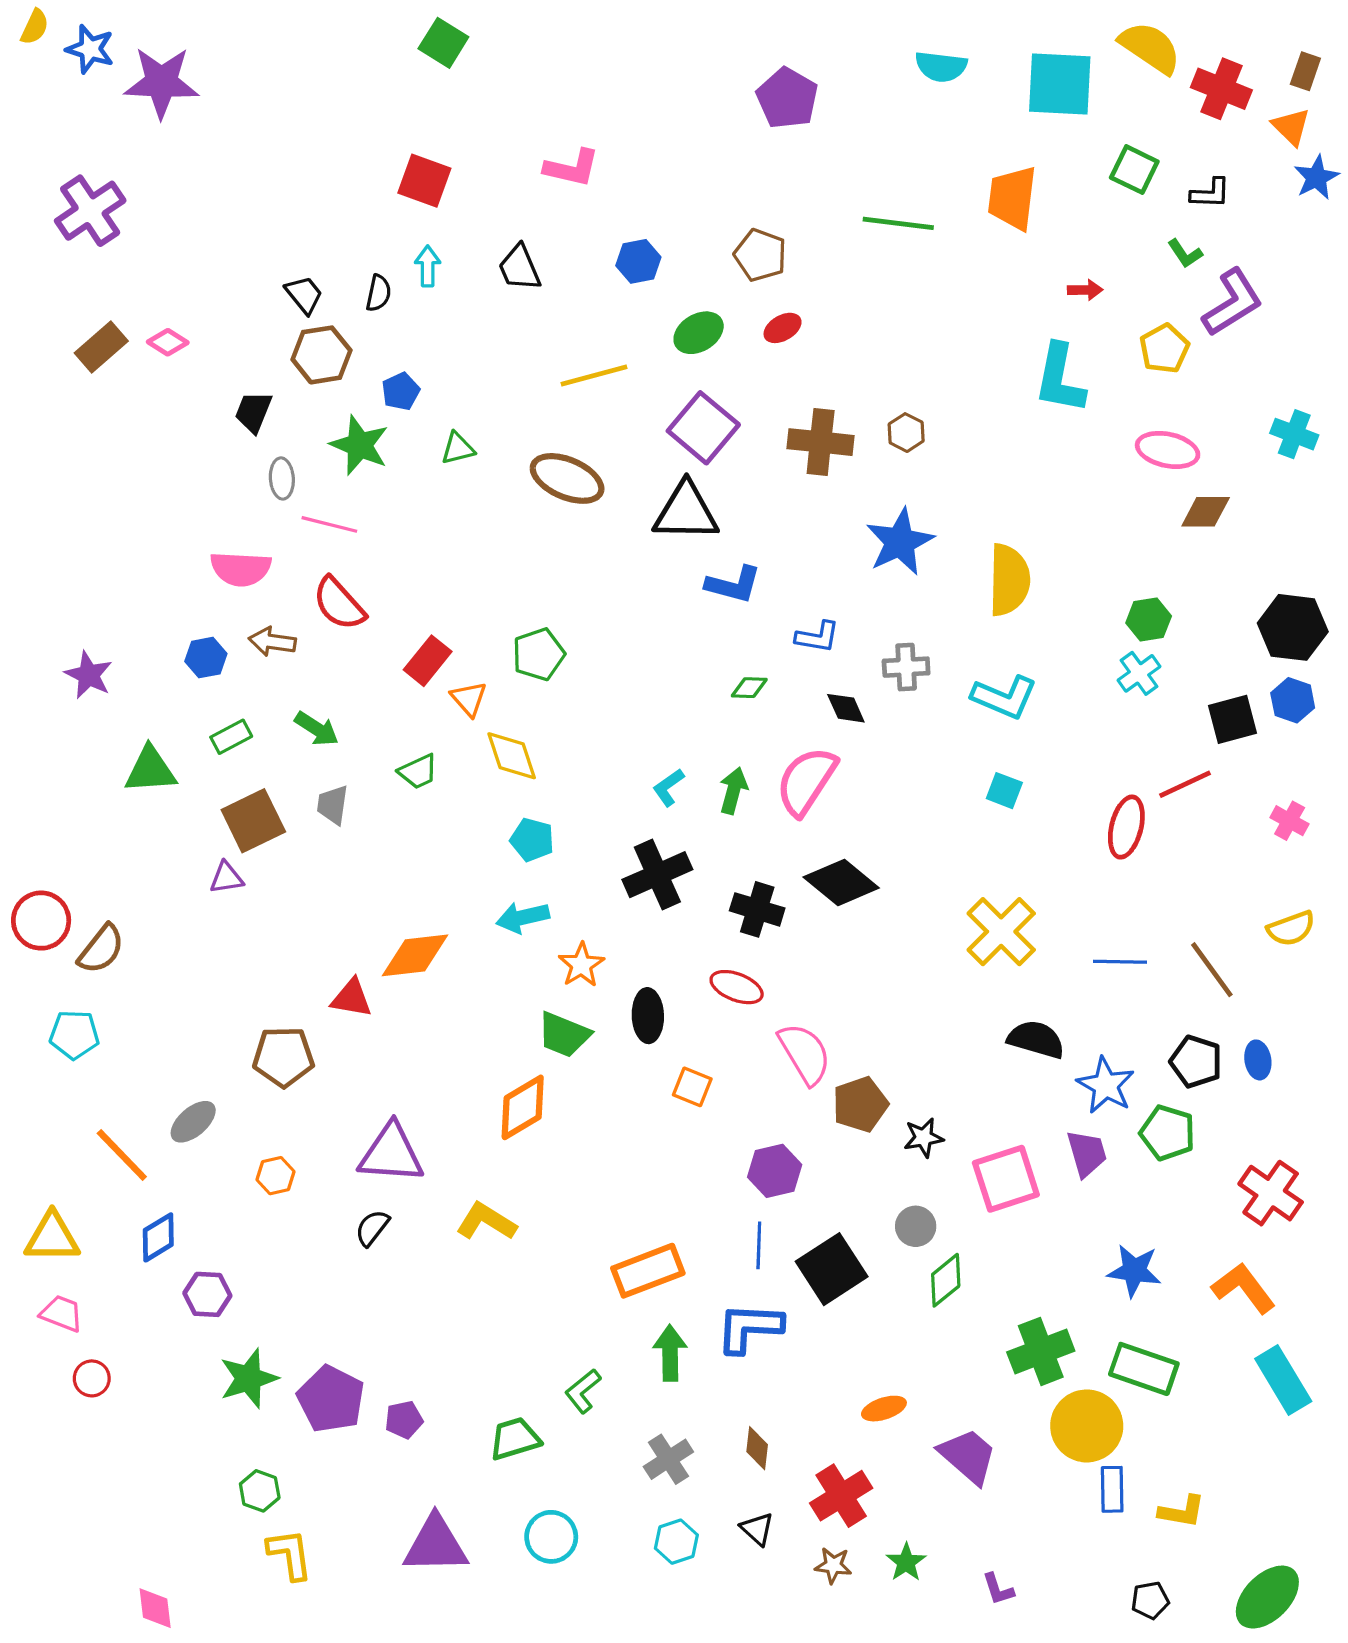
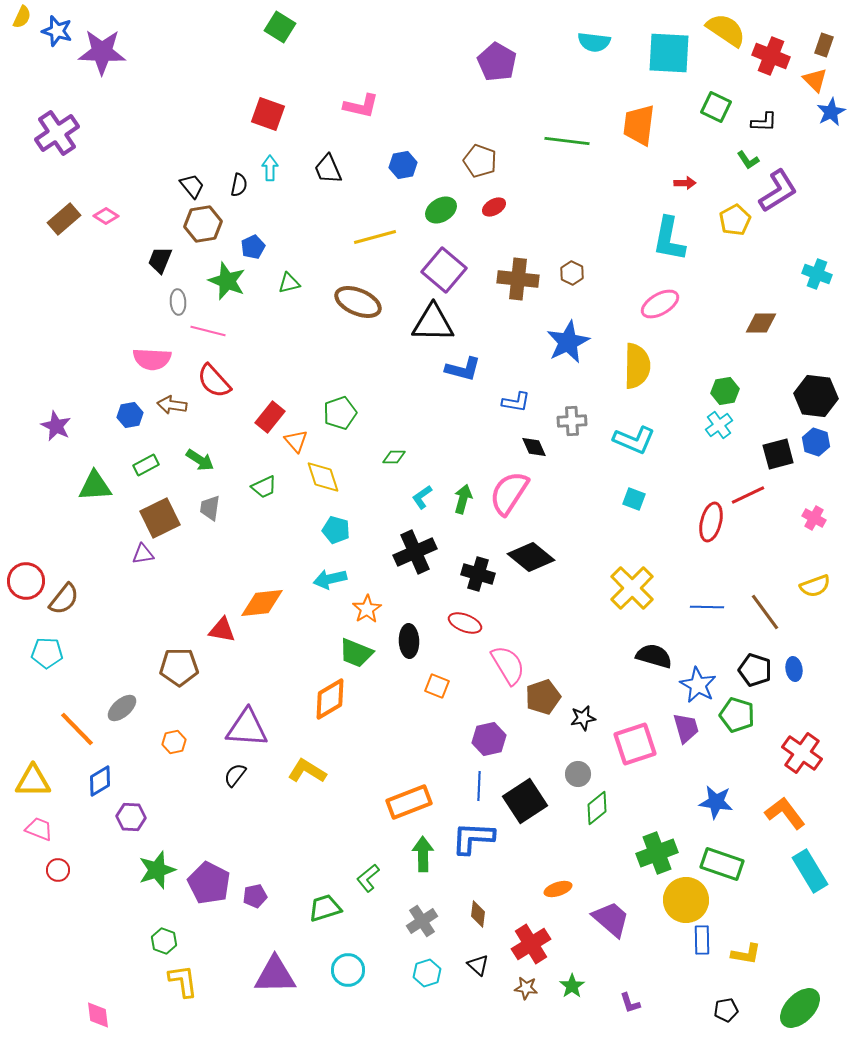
pink ellipse: (1168, 450) -> (660, 304), moved, turned -42
green diamond: (749, 688) -> (394, 457), moved

